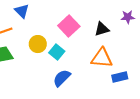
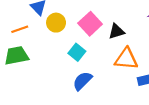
black triangle: (102, 29) -> (116, 31), moved
yellow circle: (38, 44) -> (56, 23), moved

